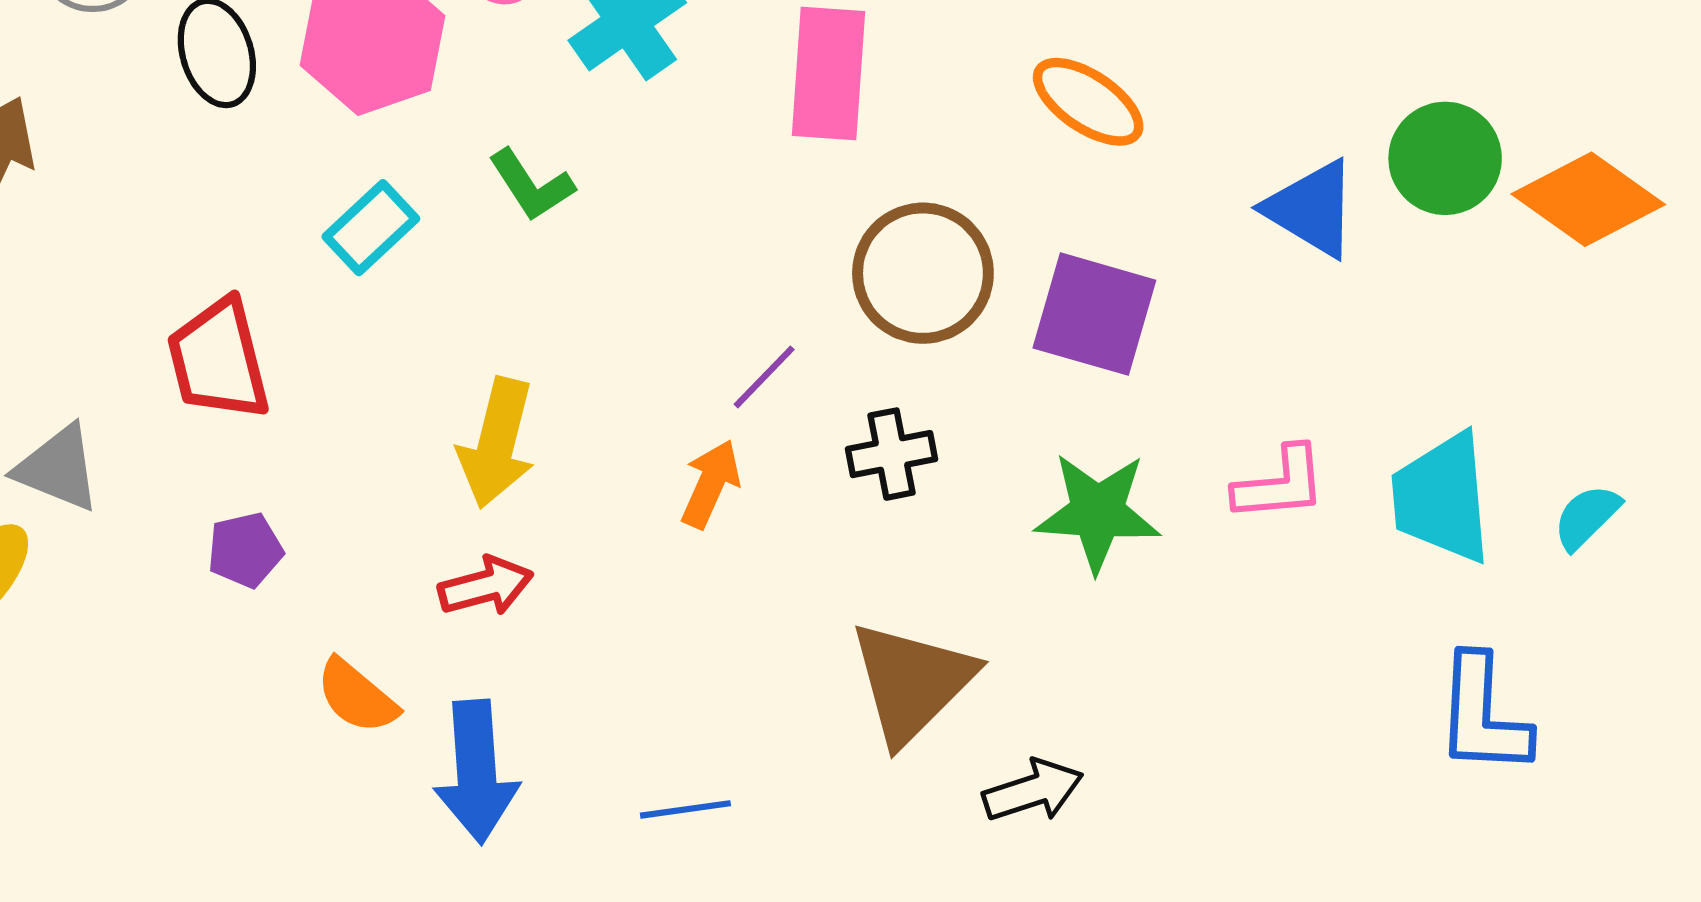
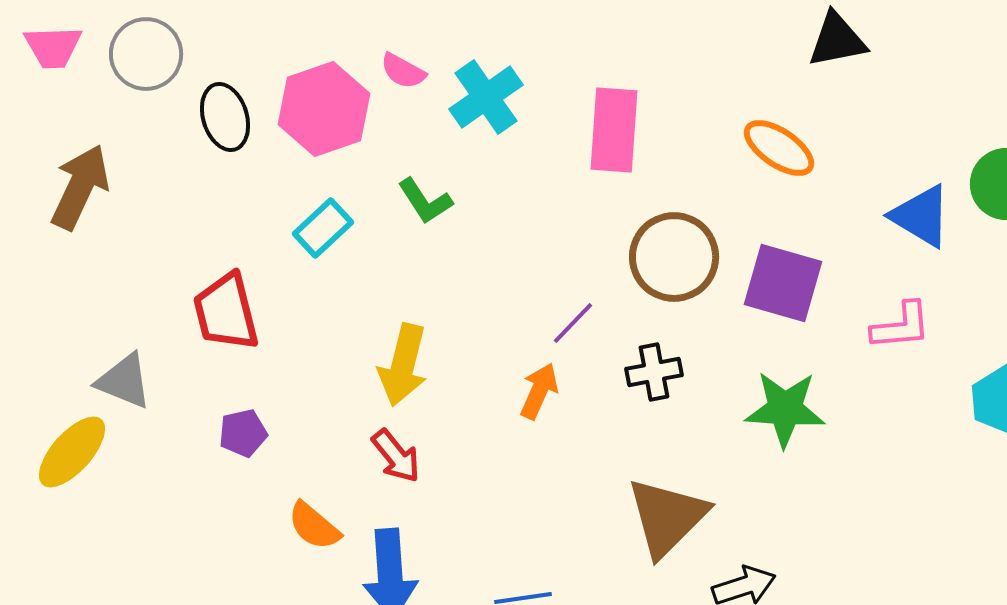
pink L-shape: (1280, 484) -> (901, 326), moved
red arrow: (486, 586) -> (396, 456), turned 66

